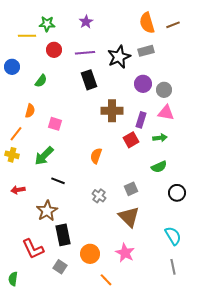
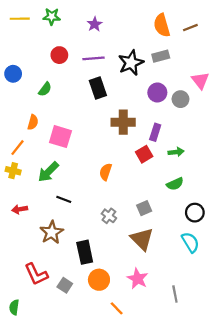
green star: (47, 24) -> (52, 17), moved
yellow line: (27, 36) -> (20, 19), moved
pink triangle: (166, 113) -> (200, 80), moved, turned 42
pink square: (55, 124) -> (60, 137), size x1.5
black rectangle: (63, 235) -> (85, 252), moved
cyan semicircle: (173, 236) -> (190, 242), moved
gray square: (60, 267) -> (65, 285), moved
gray line: (173, 267) -> (175, 294), moved

